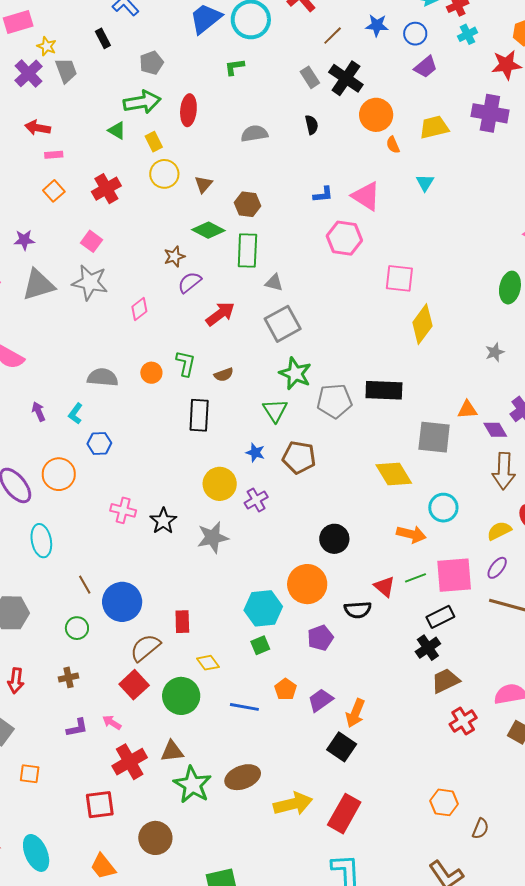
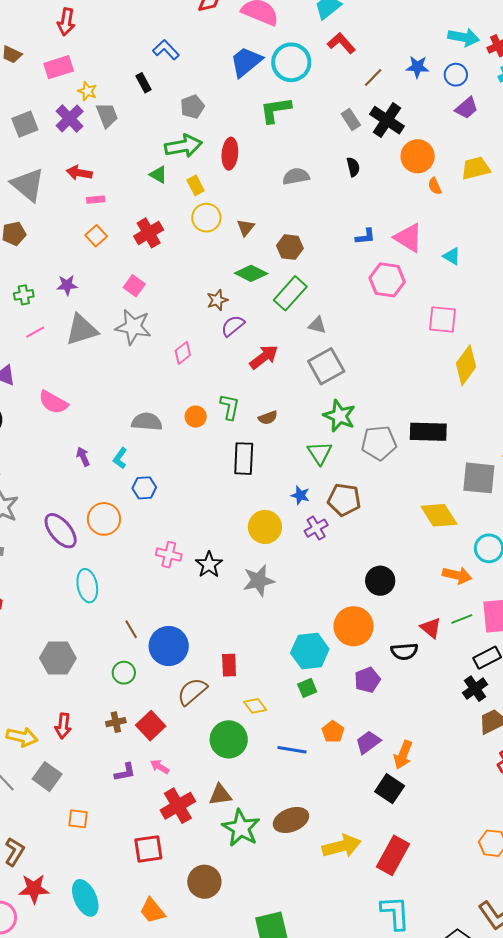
green L-shape: (234, 67) -> (275, 110), size x1.6
cyan triangle: (425, 183) -> (452, 256), moved, turned -30
green rectangle: (247, 251) -> (290, 293), turned 40
purple cross: (256, 500) -> (316, 528), moved
red square: (134, 685) -> (151, 726), moved

